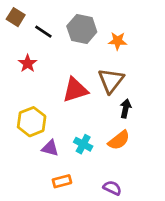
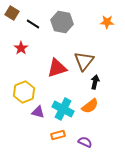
orange star: (118, 41) -> (107, 22), moved
cyan cross: (83, 144) -> (63, 109), size x1.5
orange rectangle: (62, 181) -> (58, 135), moved

